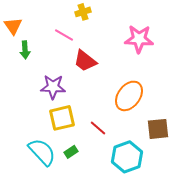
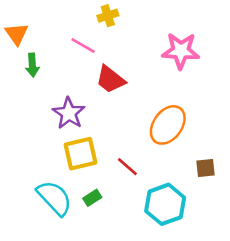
purple star: (53, 87) -> (69, 113), turned 30
brown square: (158, 129) -> (205, 168), size x0.7

